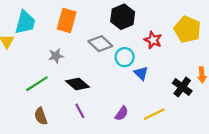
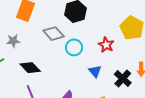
red star: (153, 40) -> (106, 45), moved
blue triangle: (141, 73) -> (95, 71), moved

